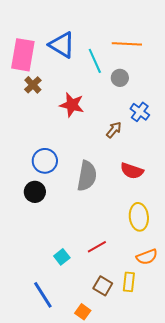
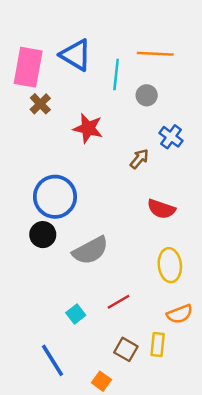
cyan line: (95, 61) -> (116, 75), turned 30
blue circle: (45, 161) -> (55, 197), size x1.4
gray semicircle: (87, 176) -> (90, 250), moved, turned 52

